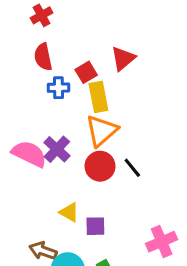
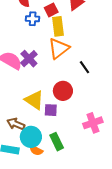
red circle: (100, 166) -> (63, 91), moved
black line: (132, 168) -> (85, 67), moved
yellow triangle: (69, 212) -> (34, 100), size x1.5

